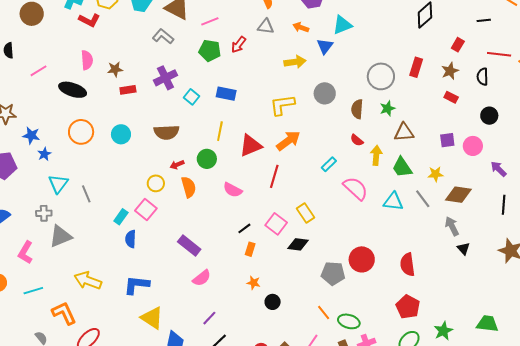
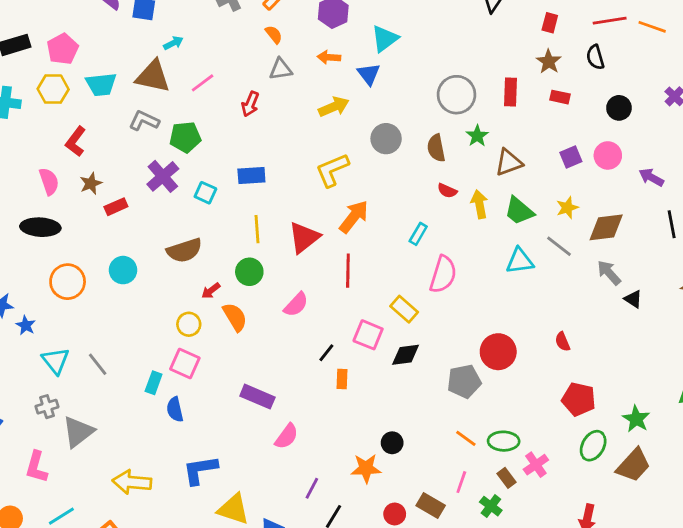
red L-shape: (89, 20) -> (76, 141), moved, turned 115
green pentagon: (210, 51) -> (185, 137), moved
red rectangle: (416, 67) -> (511, 92), moved
pink semicircle: (355, 188) -> (443, 274), moved, turned 80
pink semicircle: (233, 190) -> (296, 305), turned -60
red semicircle: (407, 265) -> (562, 342), size x0.6
orange star: (254, 283) -> (366, 468), moved, size x1.5

